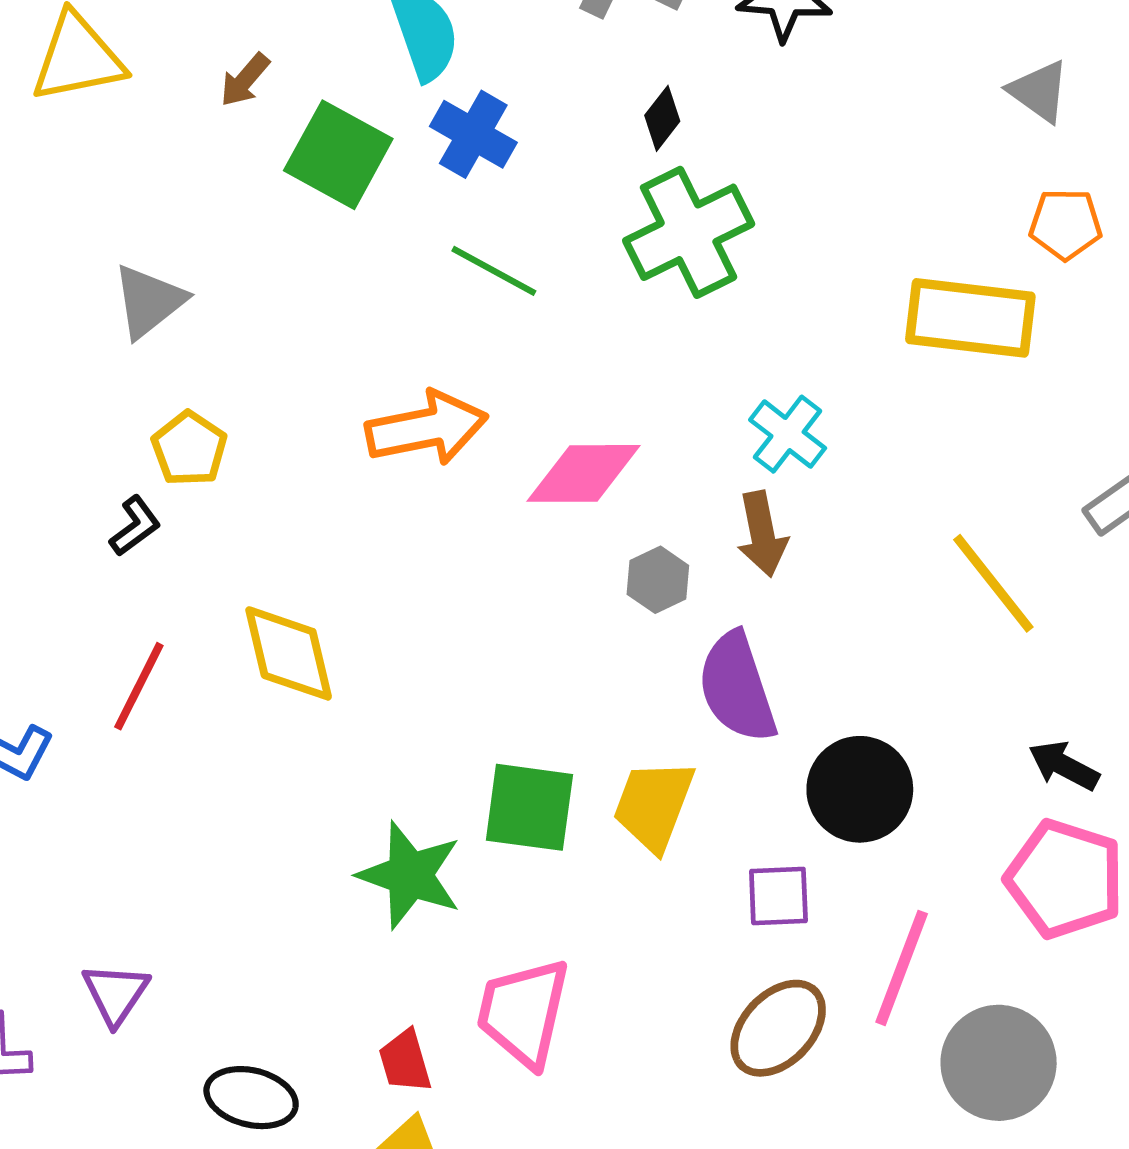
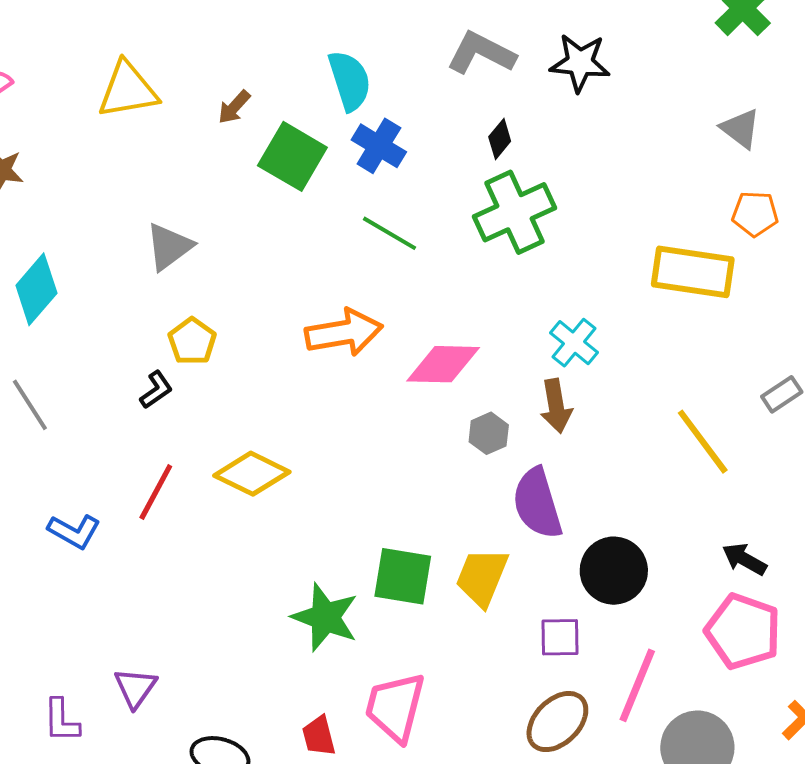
yellow diamond: (289, 653) -> (252, 474), turned -52

